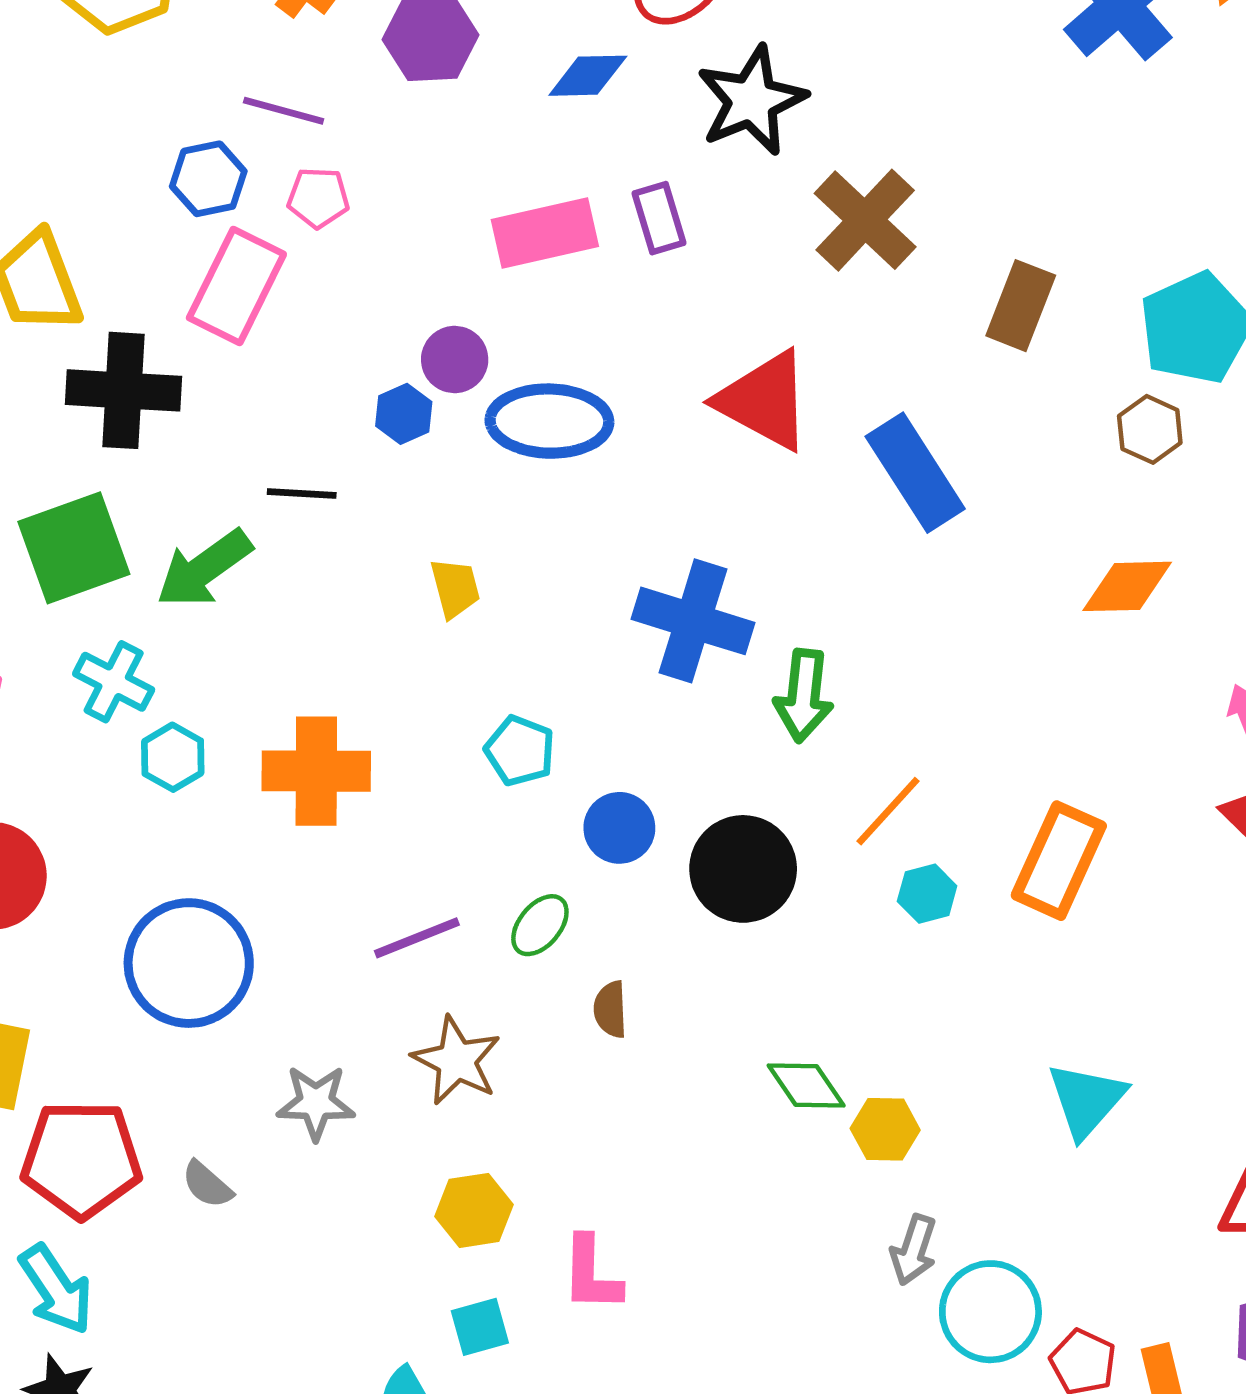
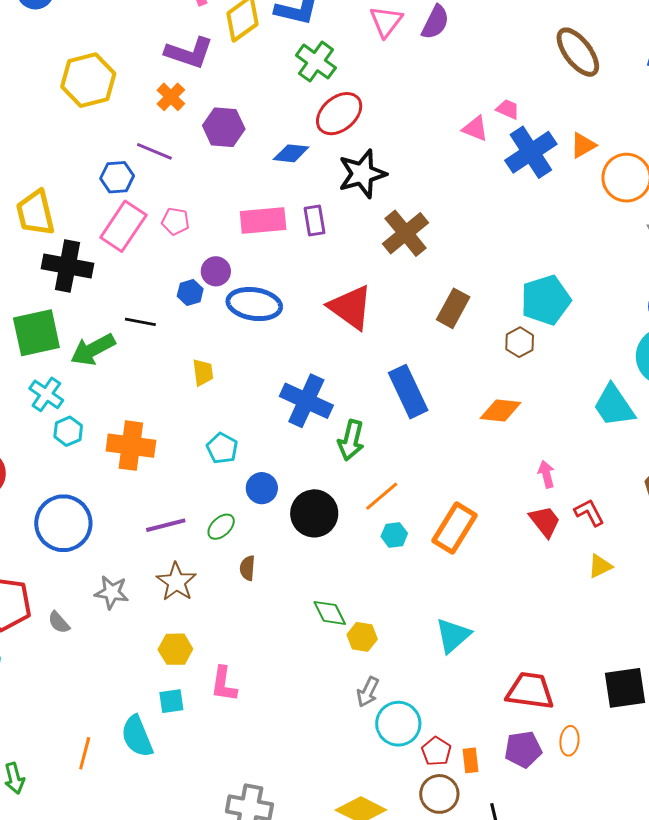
pink pentagon: (318, 198) -> (175, 221), moved
brown rectangle: (1021, 306) -> (453, 308), moved
blue rectangle: (915, 473) -> (408, 392), moved

